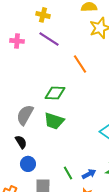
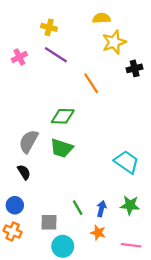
pink cross: (17, 41) -> (19, 57), turned -32
blue circle: (28, 164) -> (15, 205), moved
blue arrow: (89, 174) -> (101, 209), turned -48

